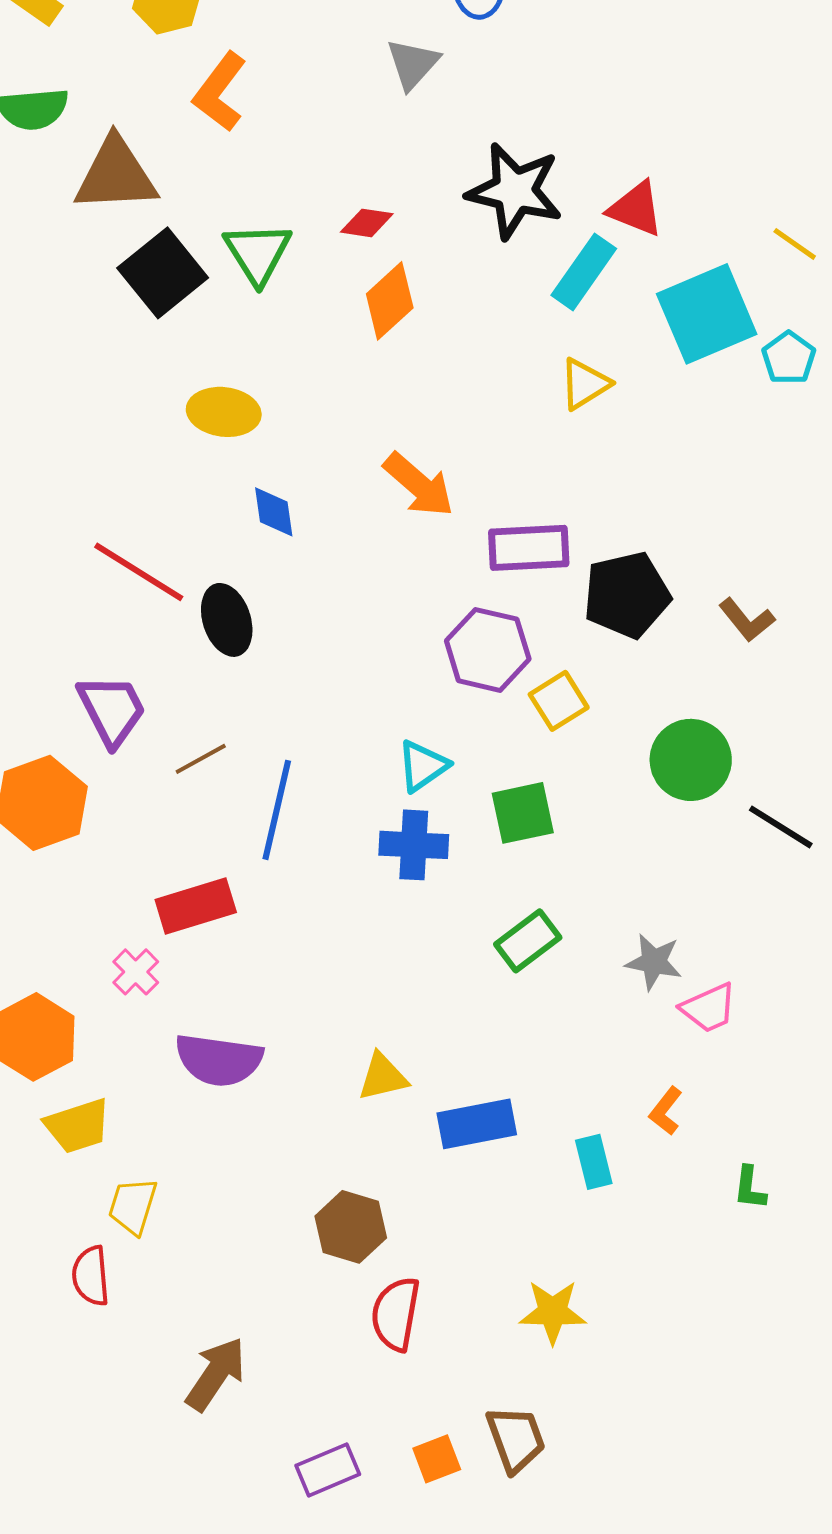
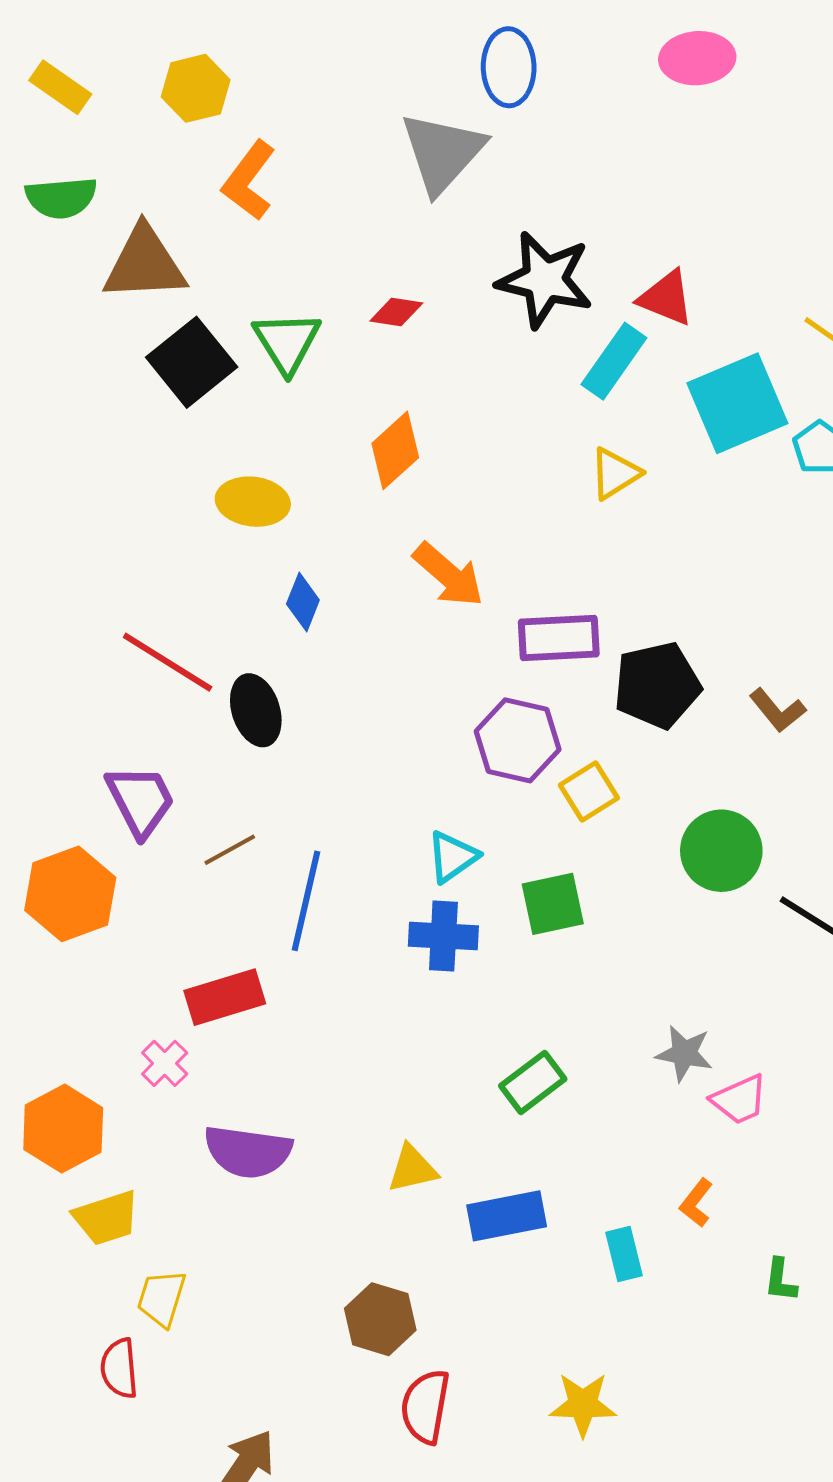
gray triangle: (413, 64) -> (442, 152), size x1.6
orange diamond: (390, 301) -> (395, 450), moved
blue diamond: (274, 512) -> (303, 602), turned 30
green rectangle: (528, 941) -> (533, 1082), moved

